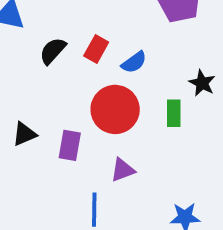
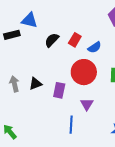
purple triangle: (123, 170) -> (87, 104), turned -40

